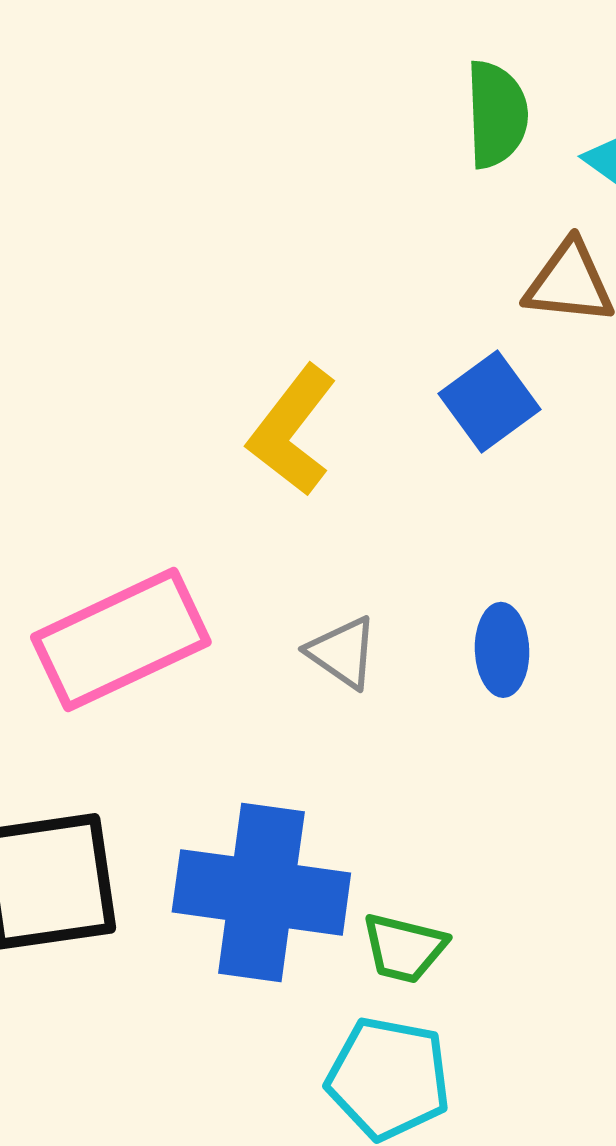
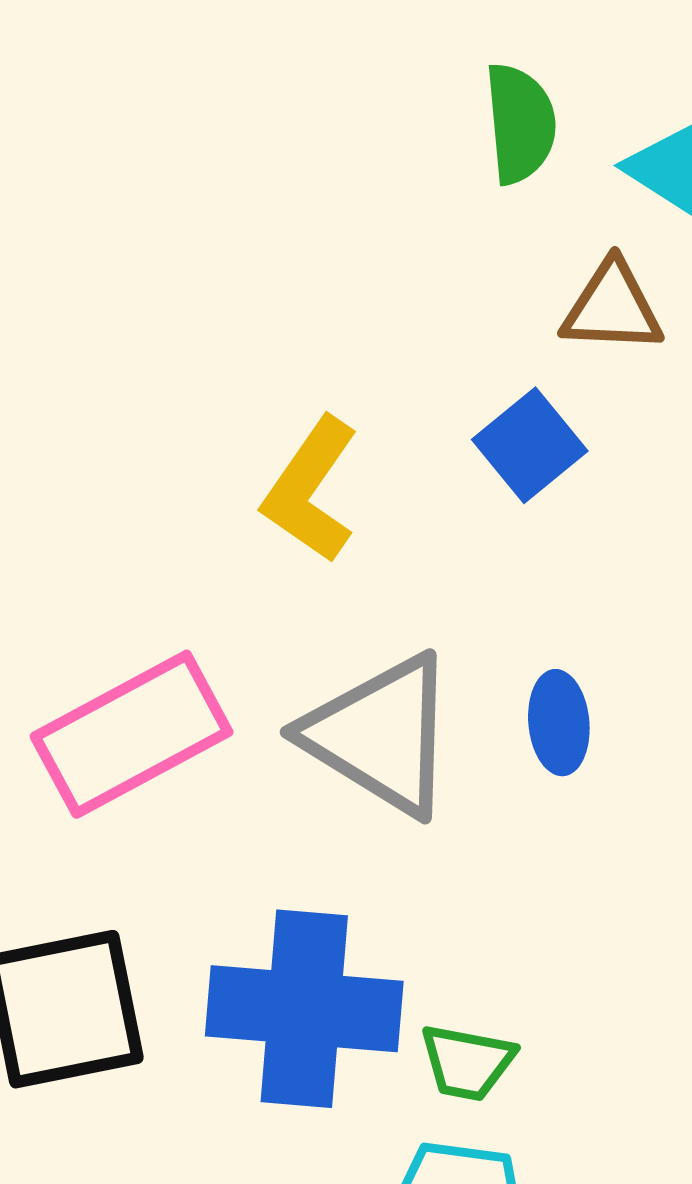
gray triangle: (343, 652) -> (380, 735), size x2.0

